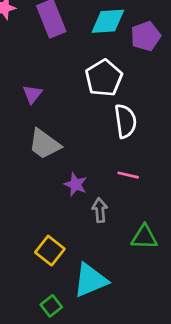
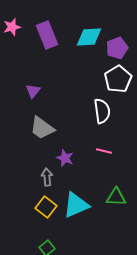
white pentagon: (104, 78) -> (118, 79), moved
gray arrow: (100, 210) -> (47, 177), moved
cyan triangle: (90, 280) -> (76, 205), moved

